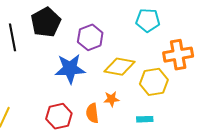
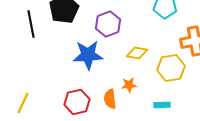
yellow diamond: (120, 67) -> (137, 53), size x0.7

